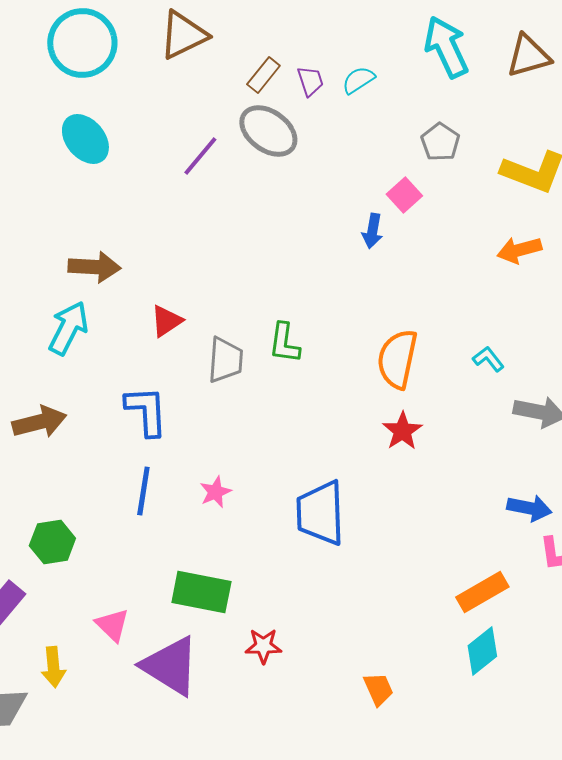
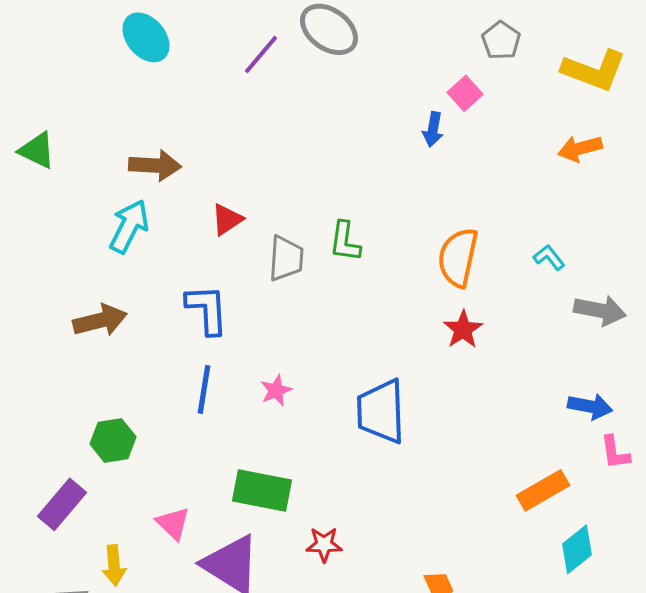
cyan diamond: (482, 651) -> (577, 549), moved

